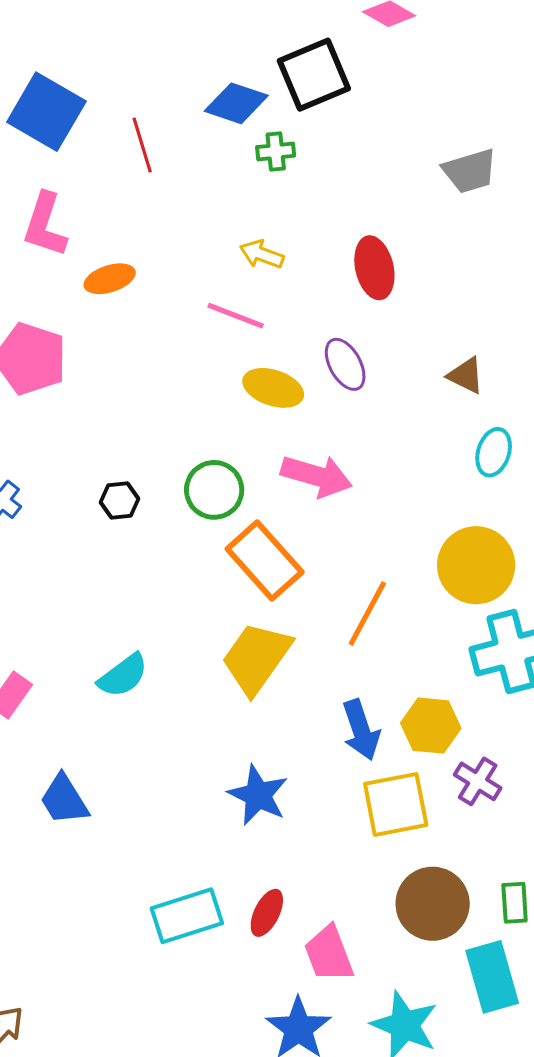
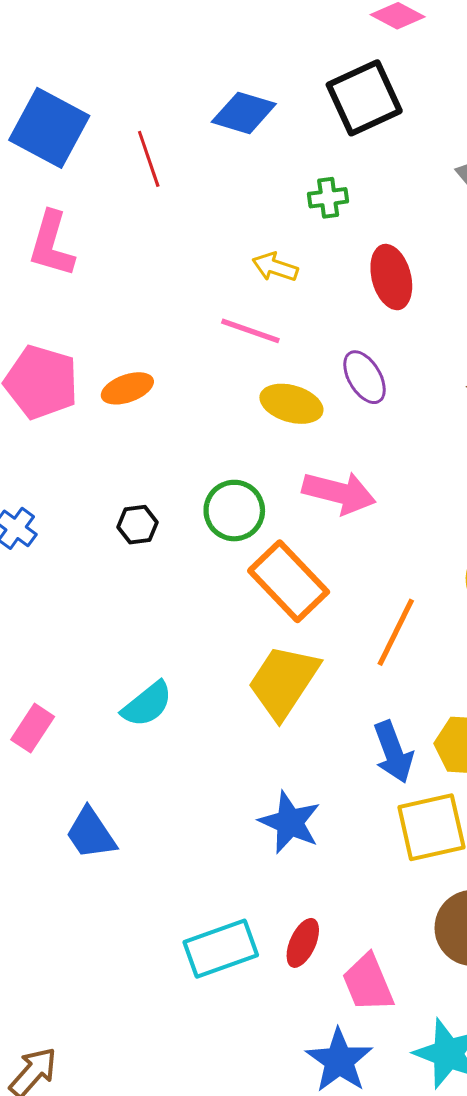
black square: (314, 75) -> (364, 98), moved
green cross: (276, 151) -> (328, 198), moved
orange ellipse: (110, 279) -> (127, 388), moved

